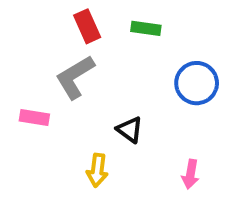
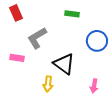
red rectangle: (87, 26) -> (16, 13), moved
black triangle: (130, 130) -> (64, 64), size x1.6

